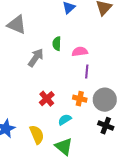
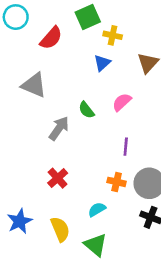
green semicircle: (57, 44) -> (86, 110), turned -40
pink semicircle: (80, 52) -> (122, 102), moved, turned -35
red cross: (47, 99) -> (58, 178), moved

